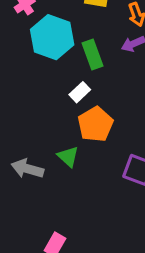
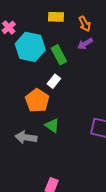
orange pentagon: (95, 124) -> (37, 100), moved

